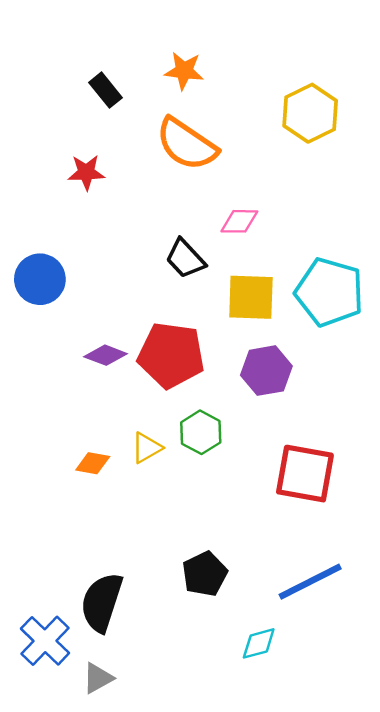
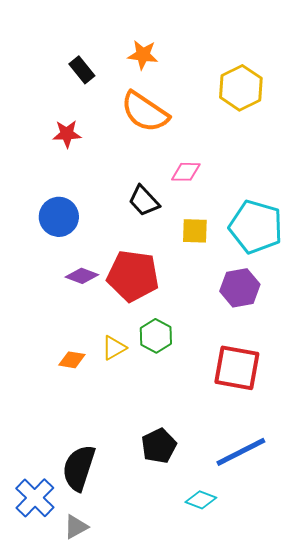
blue circle: (40, 279) -> (59, 217), moved
yellow square: (251, 297) -> (195, 231), size x0.7
purple hexagon: (266, 371) -> (240, 288), moved
cyan diamond: (259, 643) -> (201, 500), turned 36

